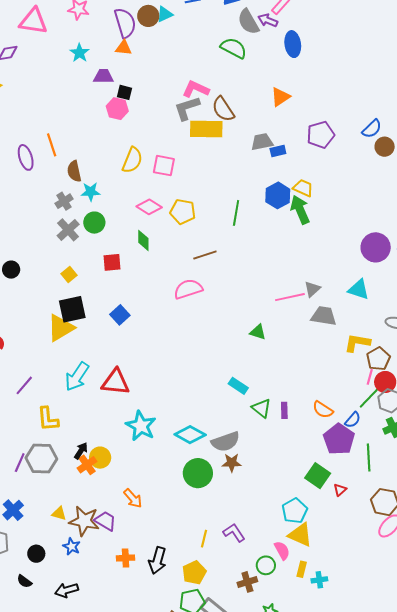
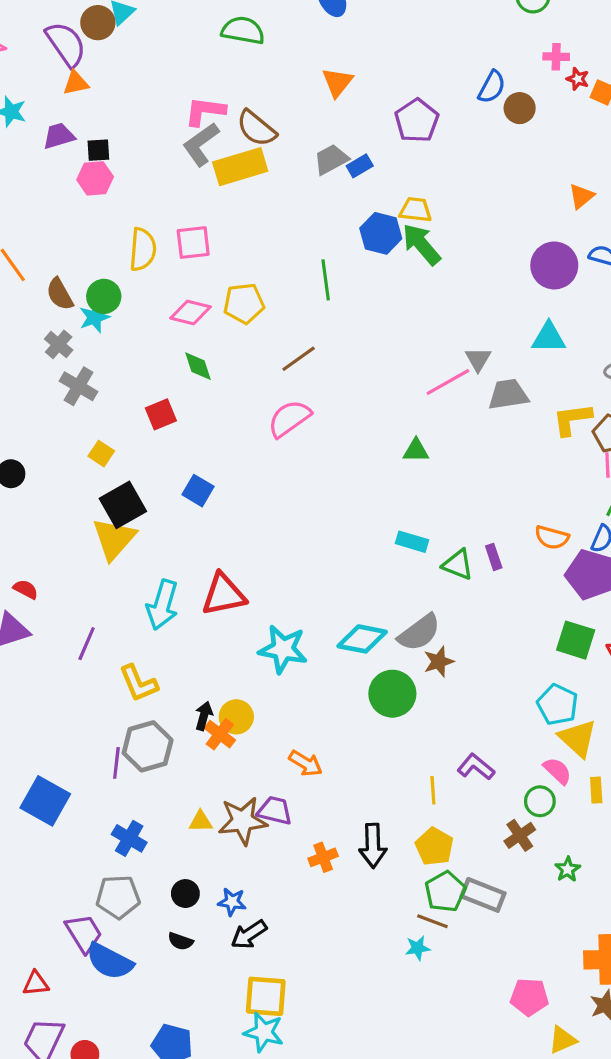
green circle: (94, 223) -> (104, 296), moved
yellow triangle: (300, 535) -> (578, 738), turned 36
blue star: (72, 546) -> (232, 902), moved

